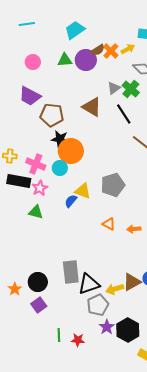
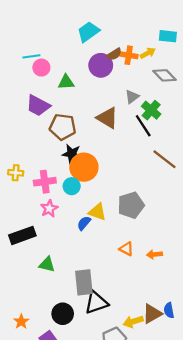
cyan line: (27, 24) -> (31, 56), moved
orange cross: (111, 51) -> (129, 55), turned -35
green triangle: (65, 60) -> (66, 82), moved
green cross: (131, 89) -> (151, 110), moved
pink cross: (36, 164) -> (45, 182), turned -30
black rectangle: (19, 181) -> (22, 235), moved, turned -30
green triangle: (36, 212) -> (47, 264), moved
gray rectangle: (71, 272) -> (84, 282), moved
black circle: (38, 282) -> (63, 314), moved
black triangle: (89, 284) -> (96, 303), moved

